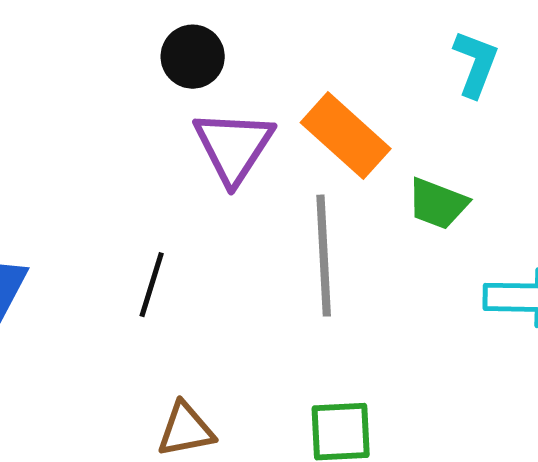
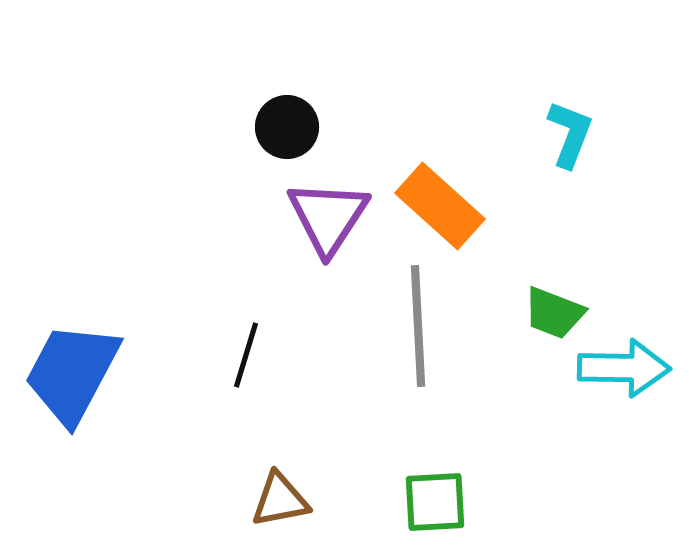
green trapezoid: (438, 204) -> (554, 313), moved

